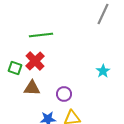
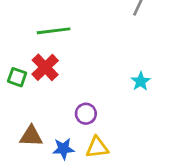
brown triangle: (32, 88) -> (31, 136), moved

